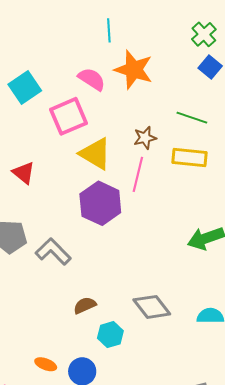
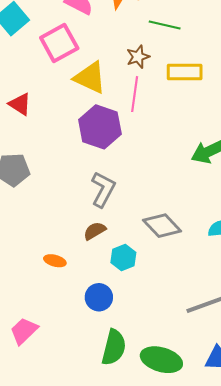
green line: (192, 118) -> (165, 25), moved
gray L-shape: (53, 252) -> (103, 189), moved, turned 78
orange ellipse: (46, 364) -> (55, 261), moved

